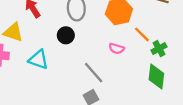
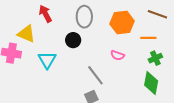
orange line: (142, 34) -> (148, 38), moved, turned -49
cyan triangle: (38, 60) -> (47, 60), turned 36

